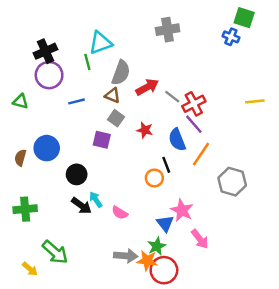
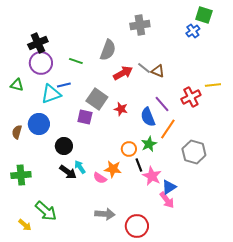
blue cross: (231, 37) -> (193, 31), turned 32
cyan triangle: (101, 43) -> (51, 94), moved
green line: (87, 62) -> (76, 61), moved, turned -56
gray semicircle: (121, 73) -> (108, 50), moved
brown triangle: (112, 95) -> (158, 71), moved
gray line: (172, 97) -> (144, 68), moved
red cross: (194, 104) -> (191, 97), moved
gray square: (116, 118) -> (97, 99), size x1.5
black line: (166, 165) -> (139, 165), moved
blue triangle: (165, 223) -> (169, 187), moved, turned 35
green star: (157, 246) -> (149, 144), moved
orange star: (147, 261) -> (113, 169), moved

